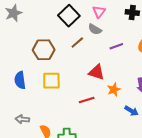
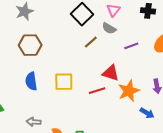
brown hexagon: (44, 50) -> (30, 45), moved
orange star: (114, 89) -> (129, 91), size x1.5
red line: (87, 100) -> (97, 91), moved

